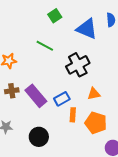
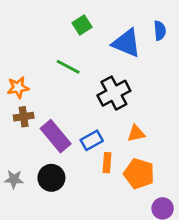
brown cross: (12, 91) -> (24, 117), moved
black circle: (39, 137) -> (51, 178), moved

